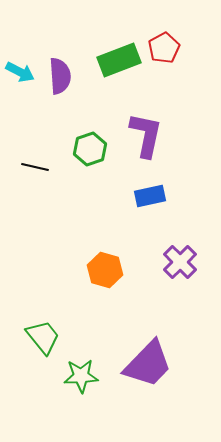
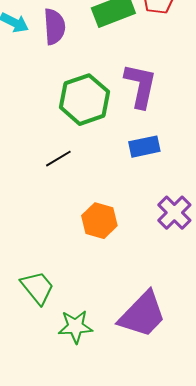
green hexagon: (90, 149) -> (84, 100), size x1.5
black line: (35, 167) -> (58, 159), moved, turned -44

